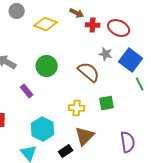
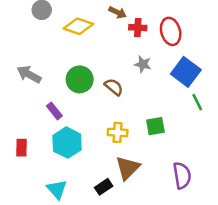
red ellipse: (119, 28) -> (171, 31), turned 50
gray star: (106, 54) -> (143, 64), moved
brown semicircle: (89, 72) -> (114, 87), moved, size x0.7
cyan hexagon: (43, 129) -> (67, 143), moved

